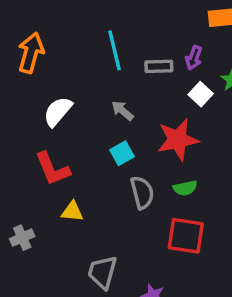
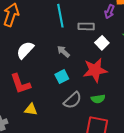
purple arrow: (194, 58) -> (109, 12), moved
white square: (201, 94) -> (102, 43), moved
gray semicircle: (142, 193) -> (73, 100), turned 60

